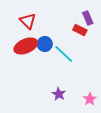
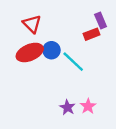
red rectangle: (80, 30) -> (91, 34), turned -48
pink star: (90, 99) -> (88, 106), moved

